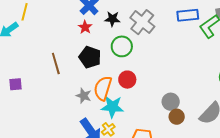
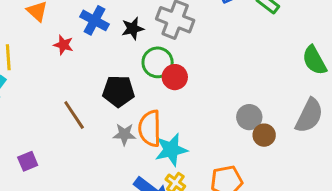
red star: (85, 27) -> (63, 45), moved
red circle: (127, 80) -> (175, 77), moved
gray star: (84, 96) -> (124, 134), moved

